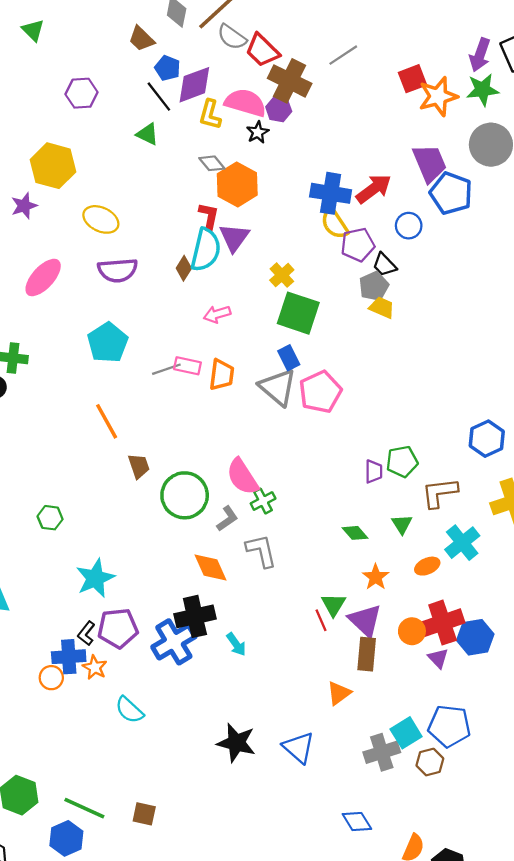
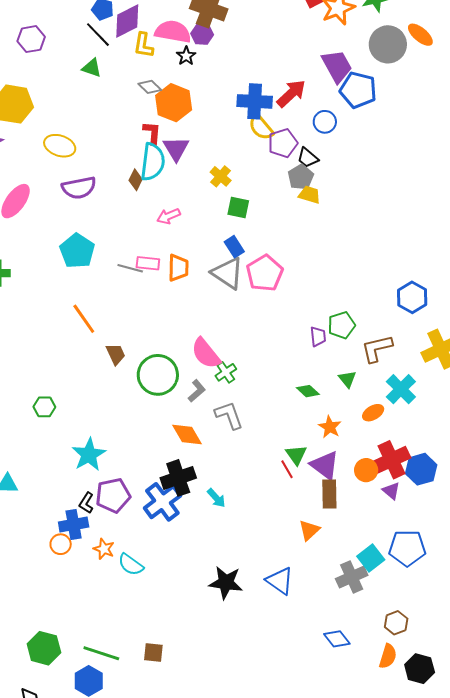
green square: (298, 313) -> (238, 207), size x0.6
gray line: (166, 369) -> (130, 268), turned 40
orange star: (95, 667) -> (104, 549), moved
brown hexagon: (430, 762) -> (396, 623), moved

